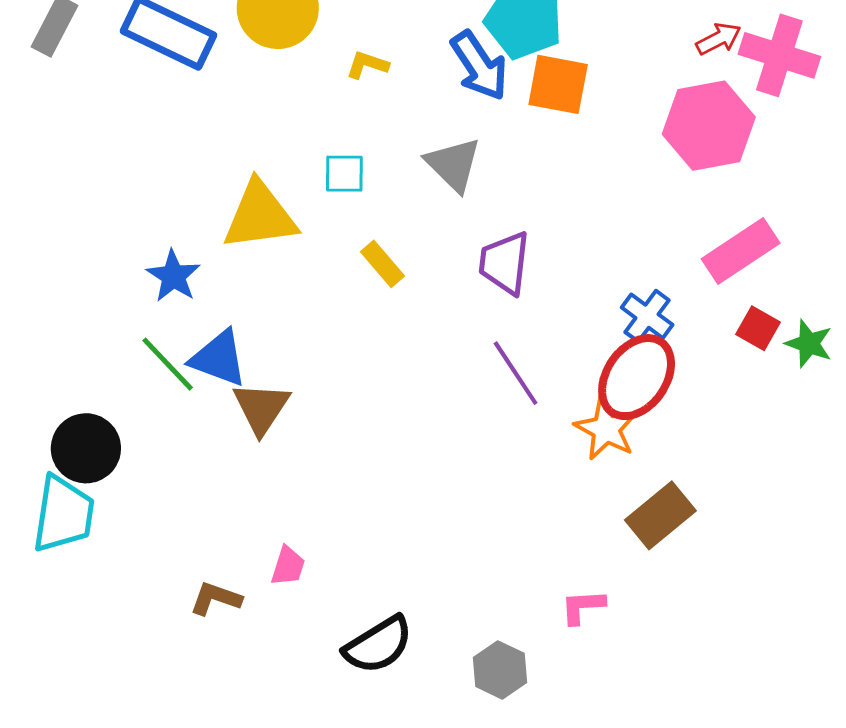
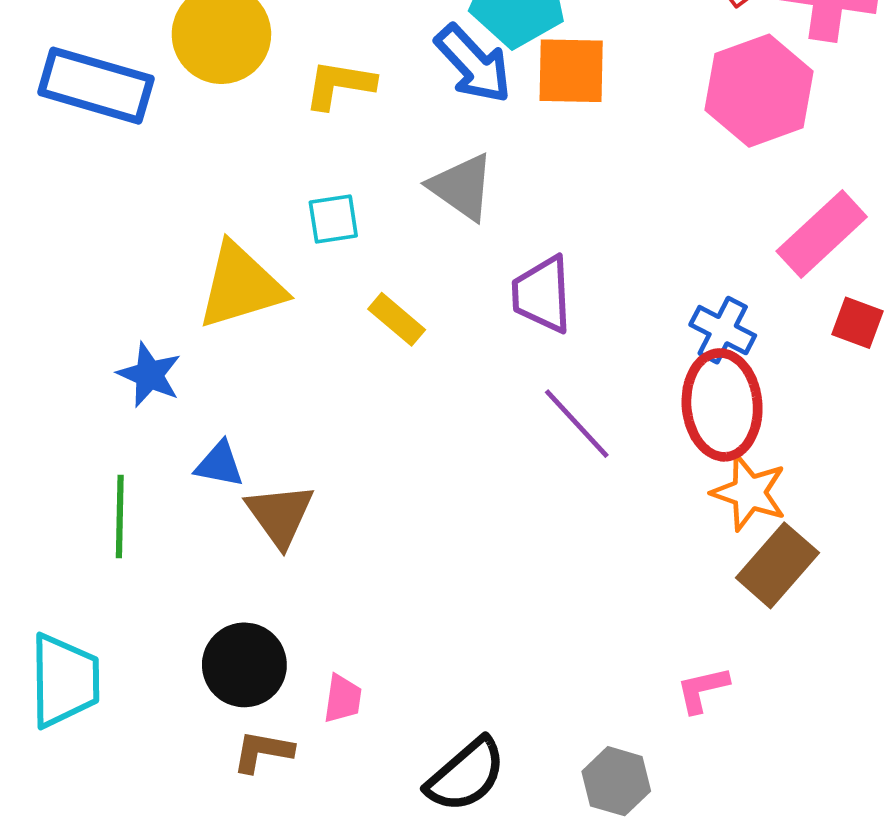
yellow L-shape: (367, 65) -> (339, 85), size x1.4
blue triangle: (219, 358) -> (219, 464), size x0.7
green line: (168, 364) -> (120, 516), moved, turned 54
red ellipse: (637, 377) -> (722, 405), turned -30
orange star: (606, 429) -> (749, 493), moved
black circle: (86, 448) -> (244, 665), moved

